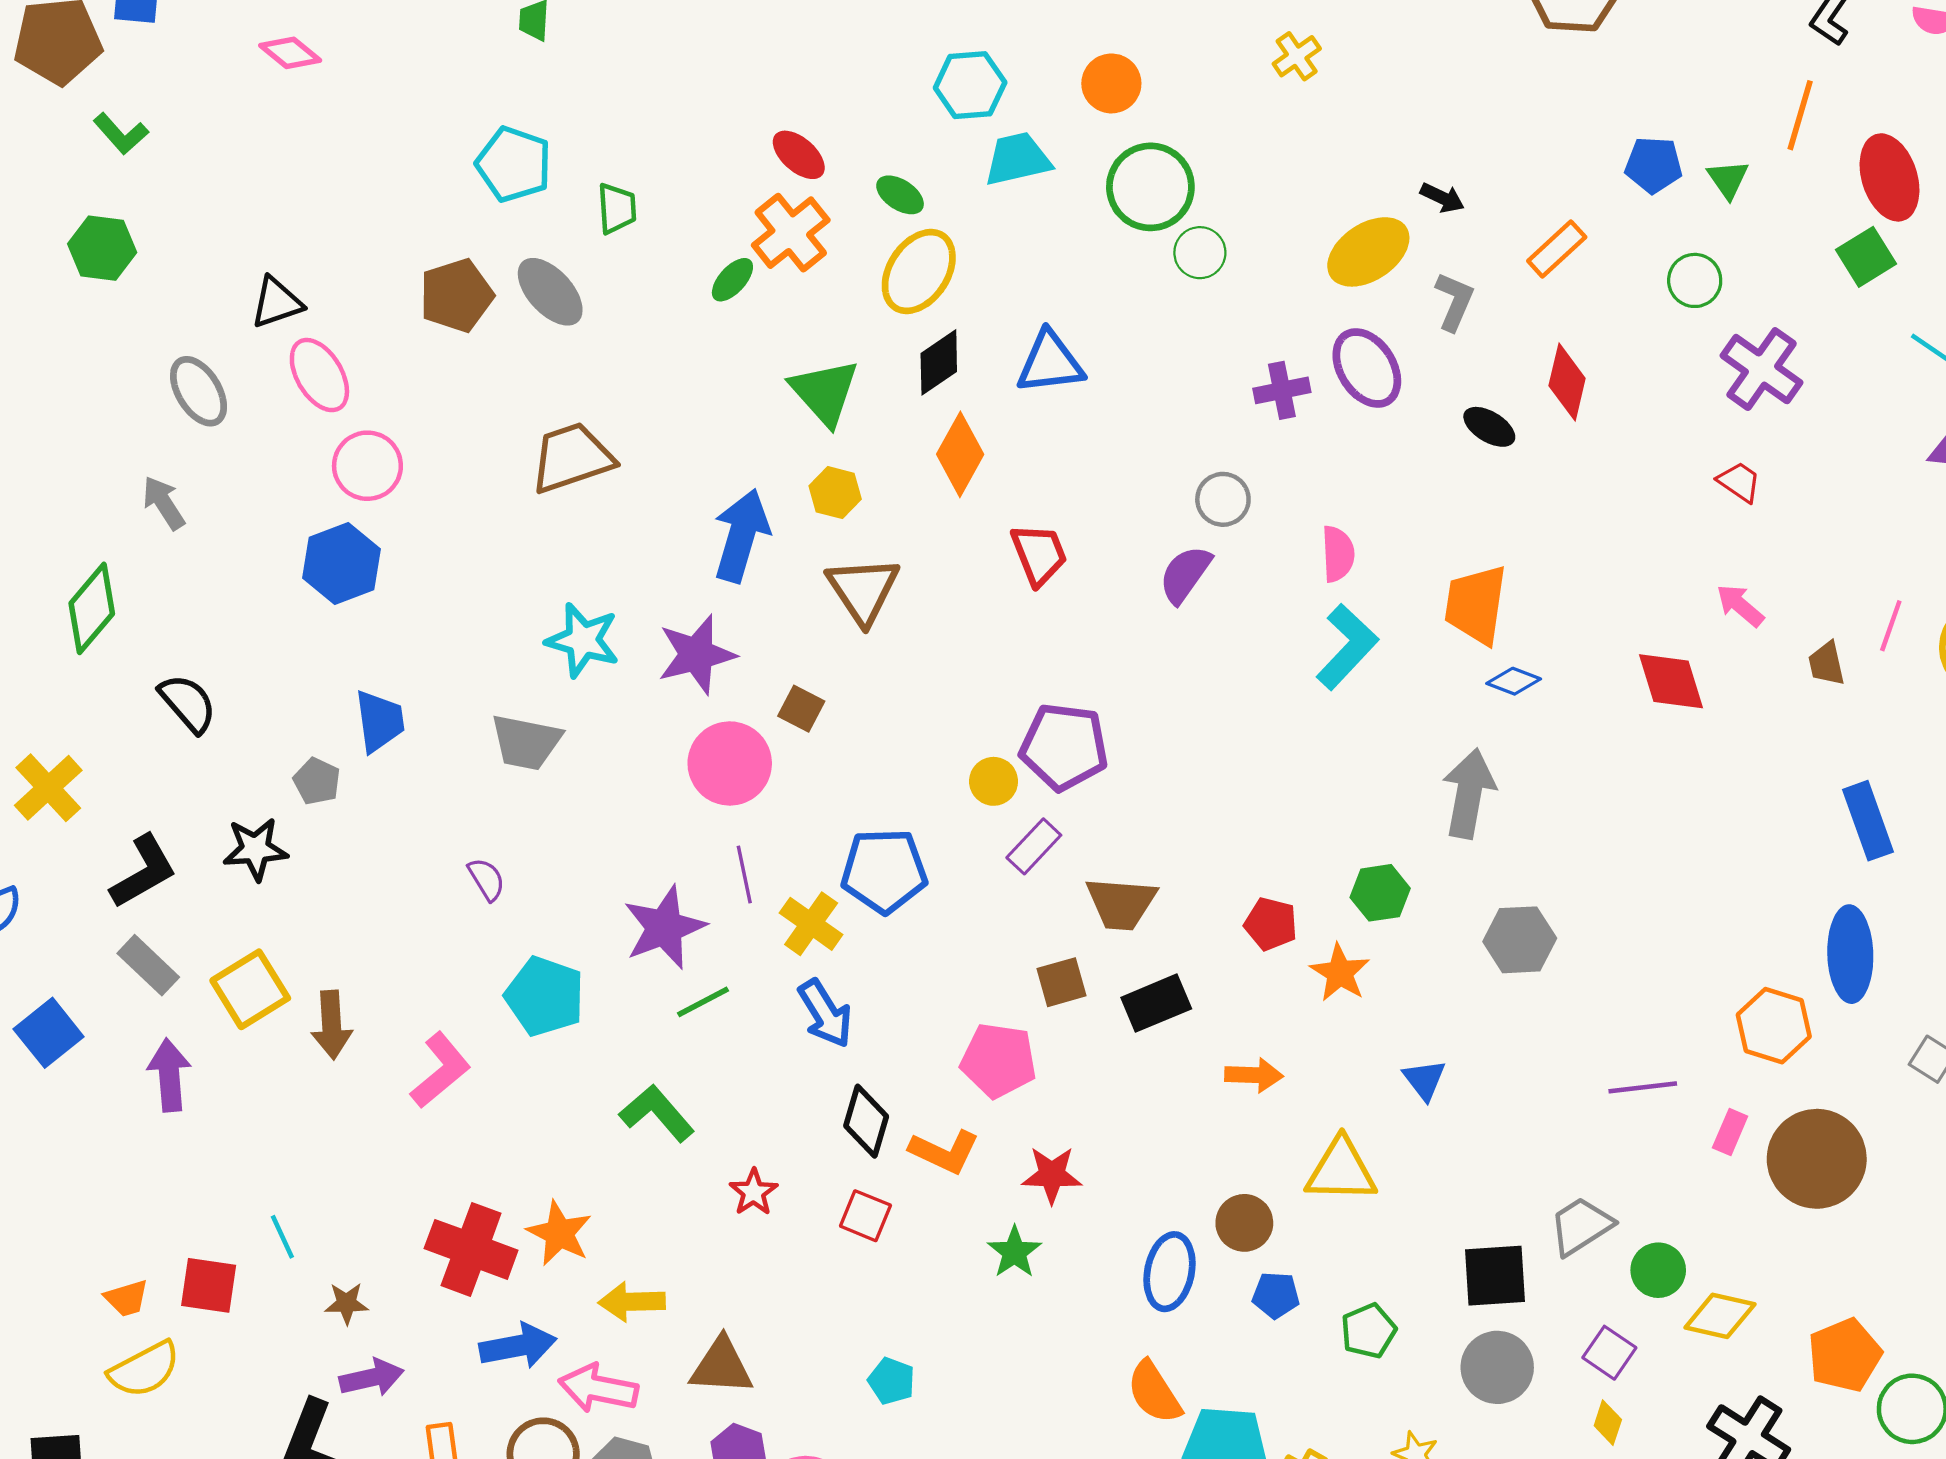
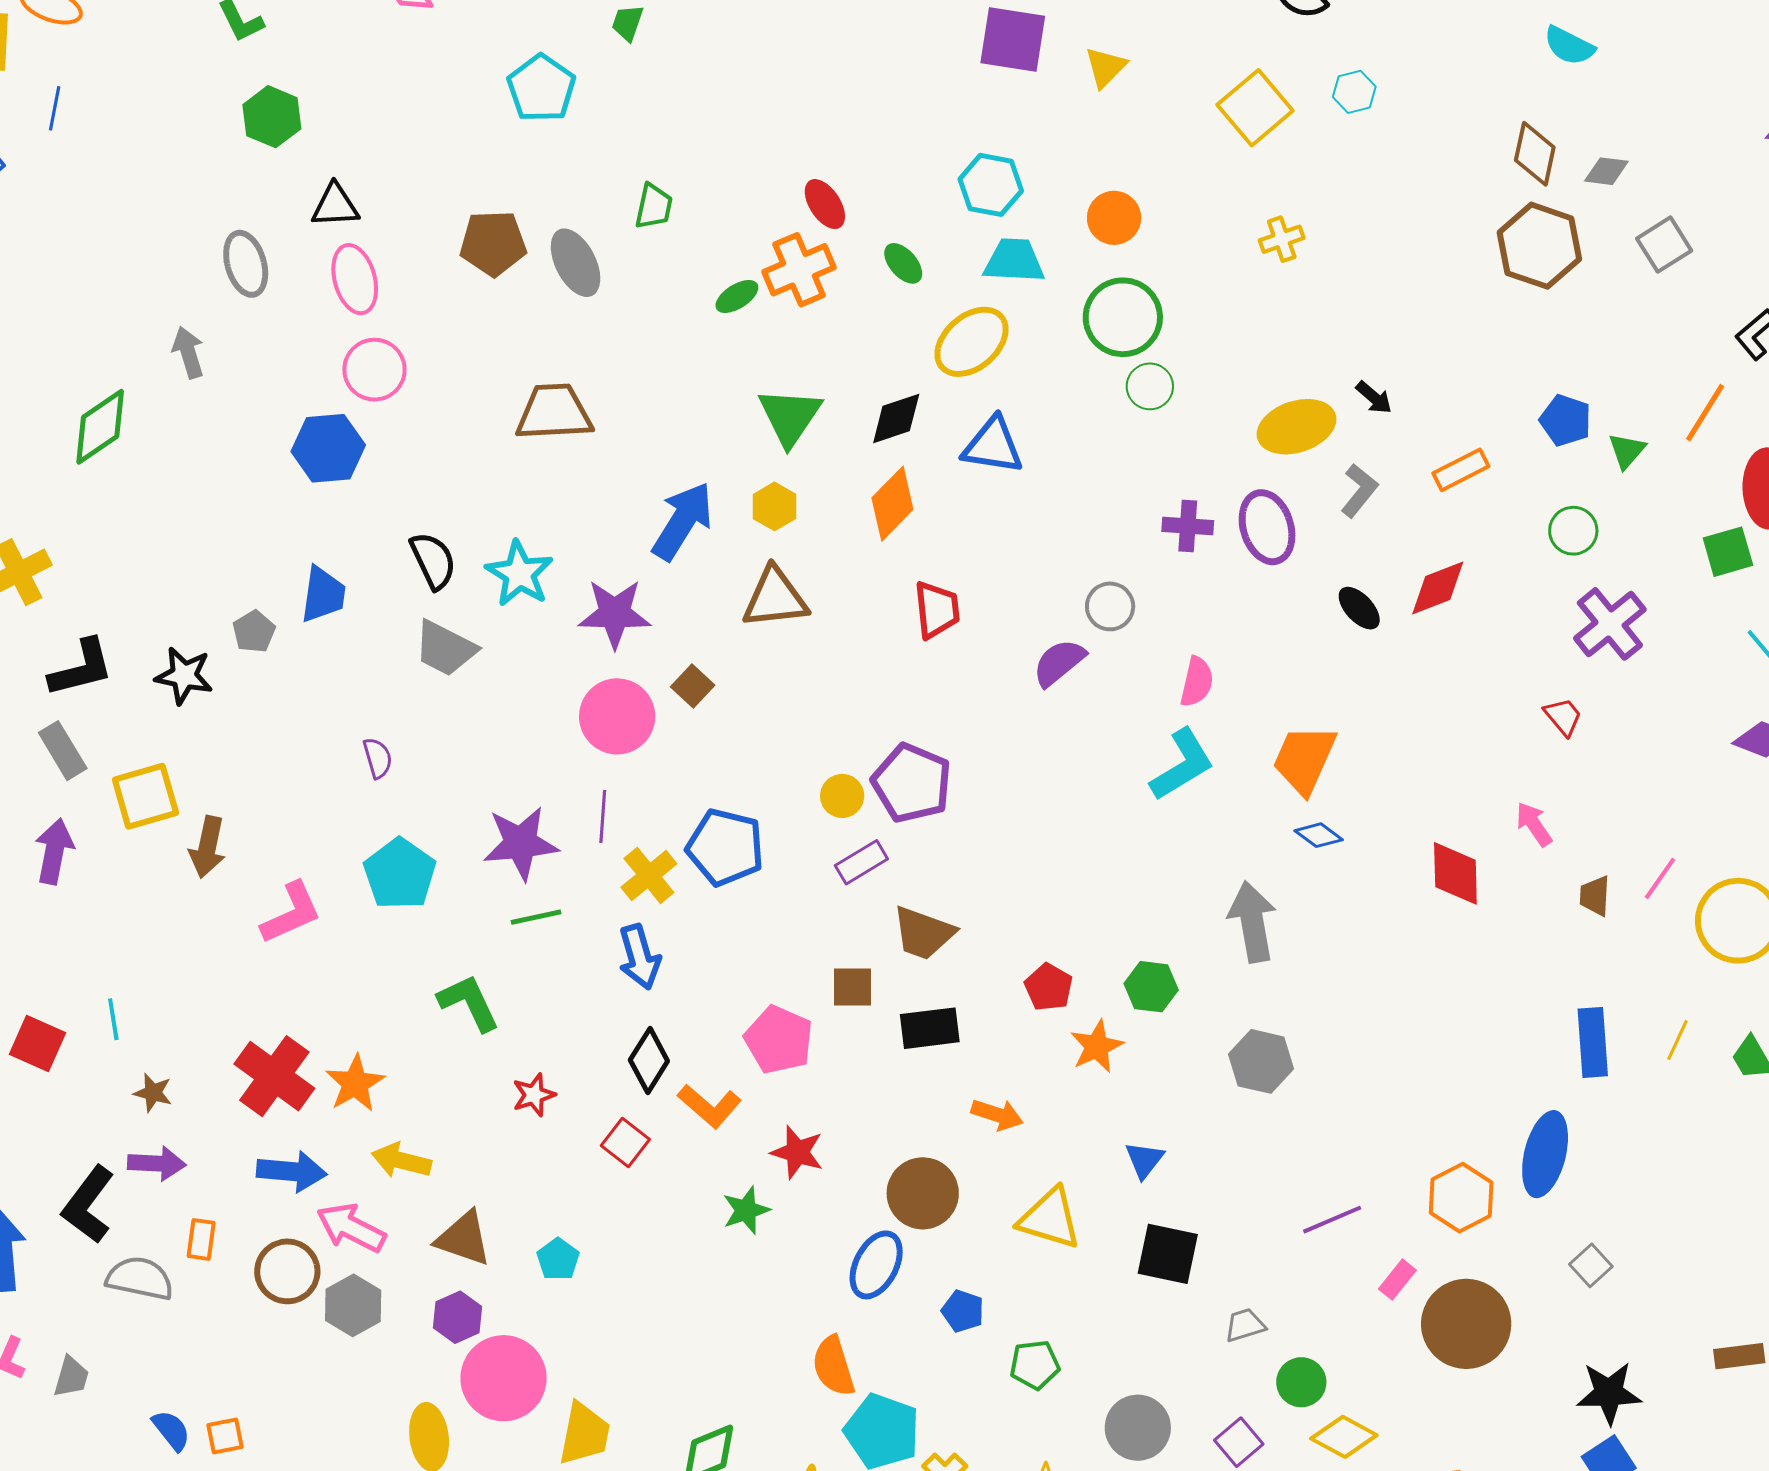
cyan pentagon: (514, 164) -> (541, 88), moved
green hexagon: (102, 248) -> (272, 117), moved
yellow ellipse: (919, 271) -> (972, 342), moved
red diamond: (1567, 382) -> (1438, 588), turned 40
brown triangle: (863, 590) -> (775, 598), turned 42
black semicircle: (188, 703) -> (433, 561), moved
gray arrow: (1469, 793) -> (1252, 922), turned -36
purple line: (1643, 1087) -> (1332, 1220), turned -32
brown circle: (1244, 1223) -> (923, 1193), moved, size x1.4
gray trapezoid: (1581, 1226) -> (1245, 1325), size x0.7
black square: (1495, 1276) -> (1168, 1254), moved
cyan pentagon: (891, 1381) -> (558, 1259), moved

